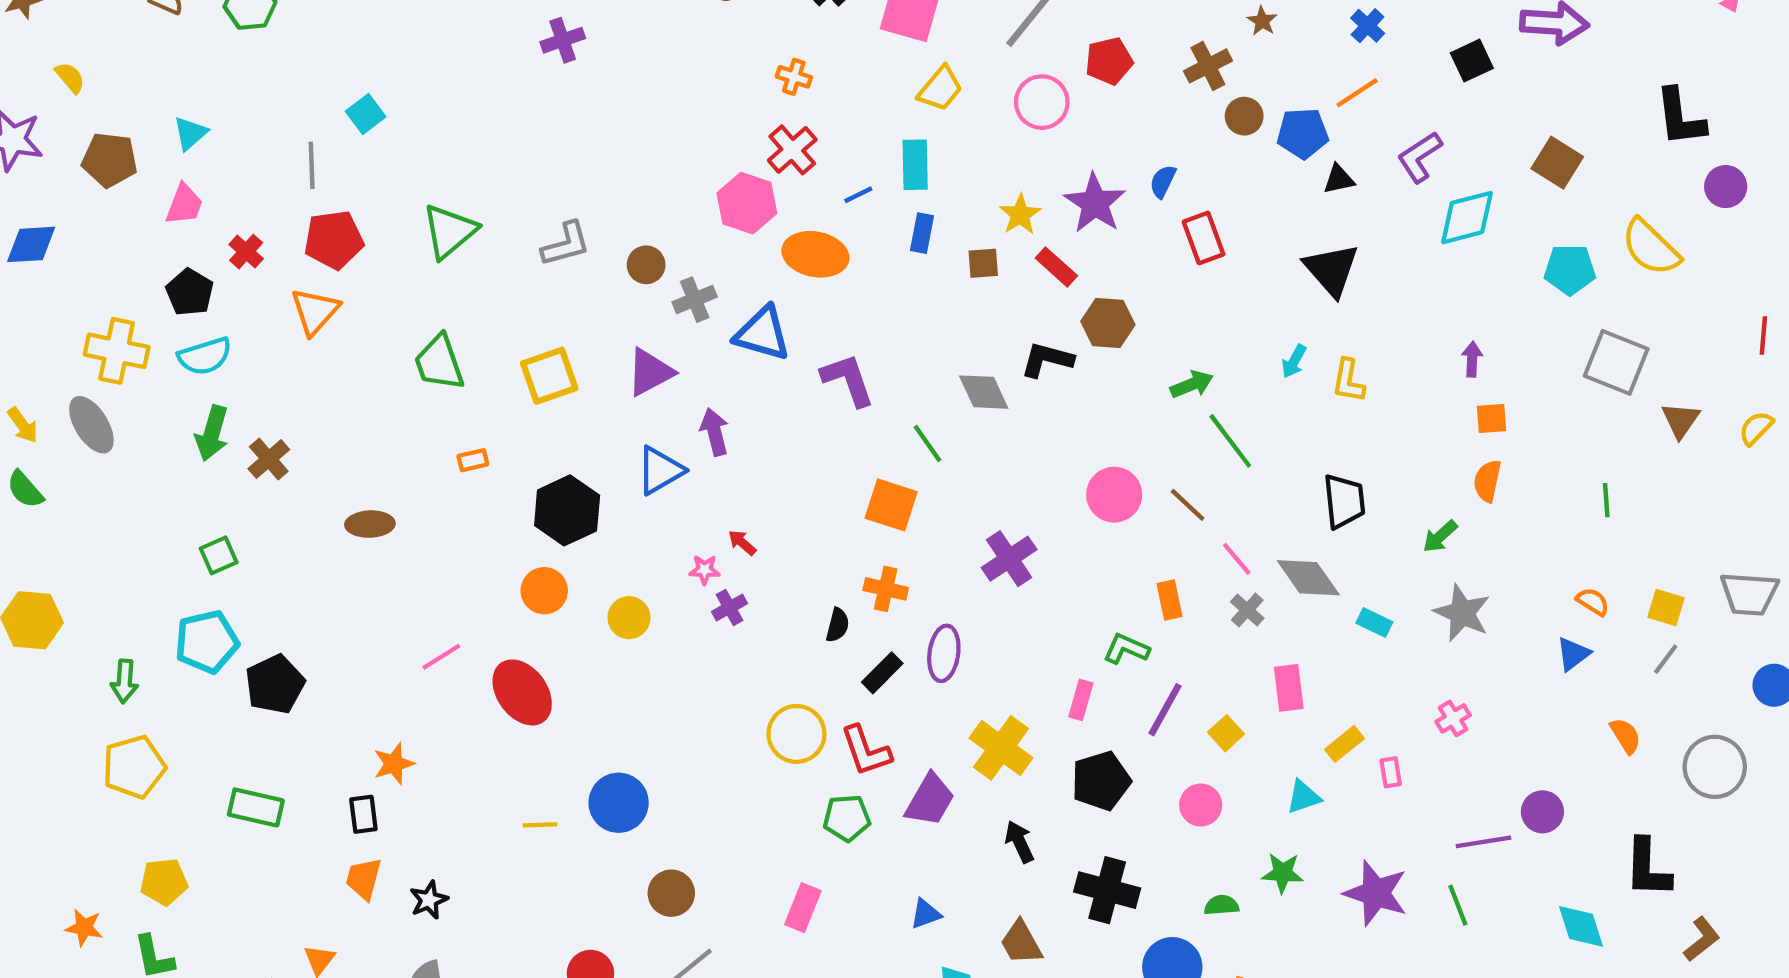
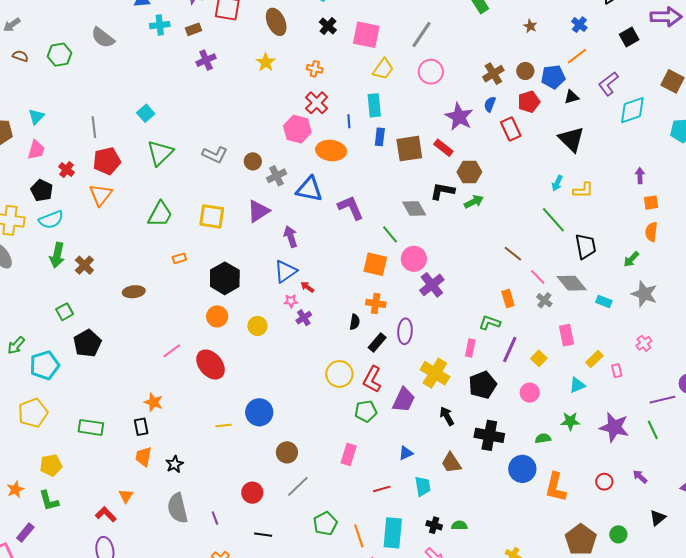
red pentagon: (1109, 61) -> (529, 102), moved
brown cross: (1208, 66) -> (493, 74), moved
cyan square: (366, 114) -> (146, 113), moved
blue line: (858, 195) -> (349, 121), turned -64
yellow star: (1020, 215) -> (266, 62), moved
gray L-shape: (566, 244) -> (215, 155), turned 45
brown square: (983, 263) -> (409, 149), size x1.8
green trapezoid: (439, 363) -> (160, 214), turned -128
yellow square: (549, 376) -> (212, 216), turned 32
yellow L-shape: (1348, 381) -> (583, 190), turned -95
green arrow: (1192, 384) -> (474, 202), moved
green line: (1230, 441) -> (553, 220), moved
blue triangle: (660, 470) -> (285, 271), moved
pink circle: (1114, 495) -> (414, 259), moved
cyan pentagon: (207, 642) -> (45, 365), moved
green arrow: (124, 681) -> (16, 345), moved, turned 42
black pentagon: (275, 684) -> (87, 343), moved
red L-shape: (866, 751) -> (372, 379), turned 52
orange star: (394, 764) -> (153, 402), turned -30
orange star: (84, 928) -> (15, 489), turned -30

